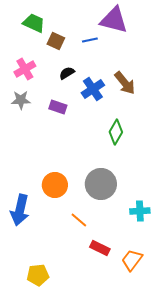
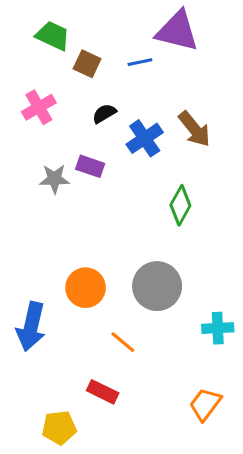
gray star: (21, 100) -> (54, 179), moved
red rectangle: (100, 248) -> (103, 392), moved

